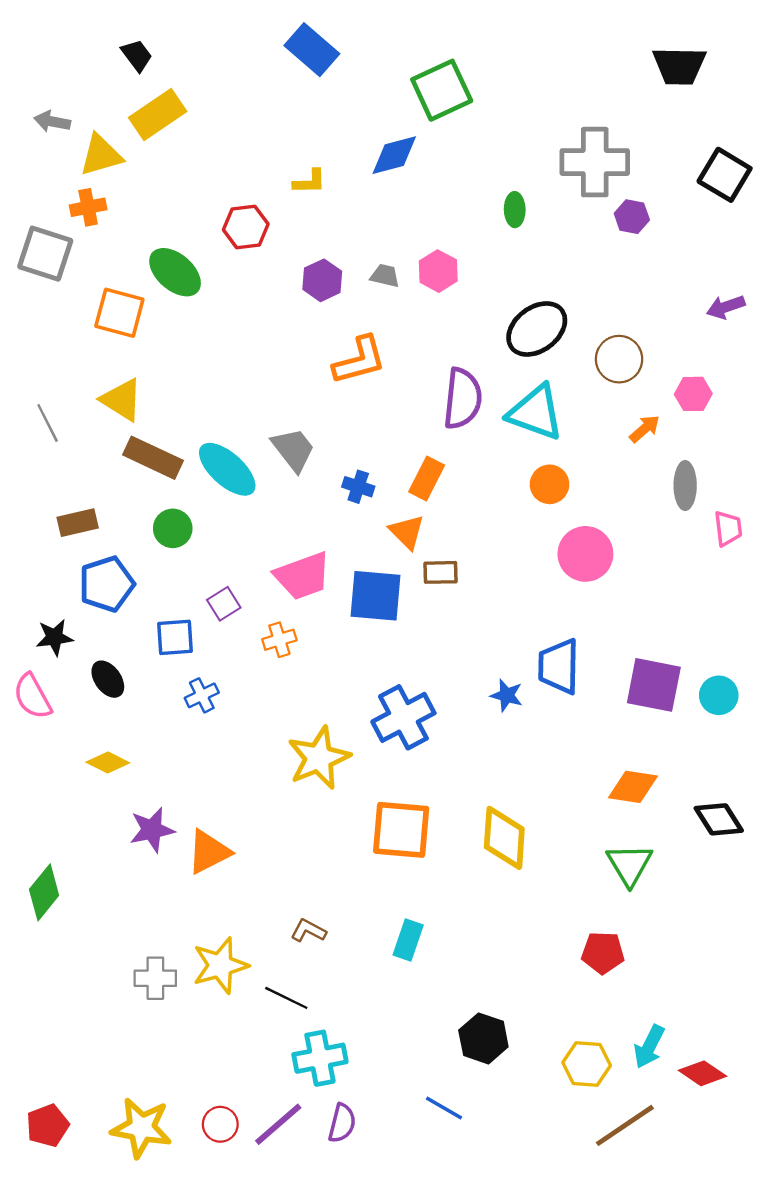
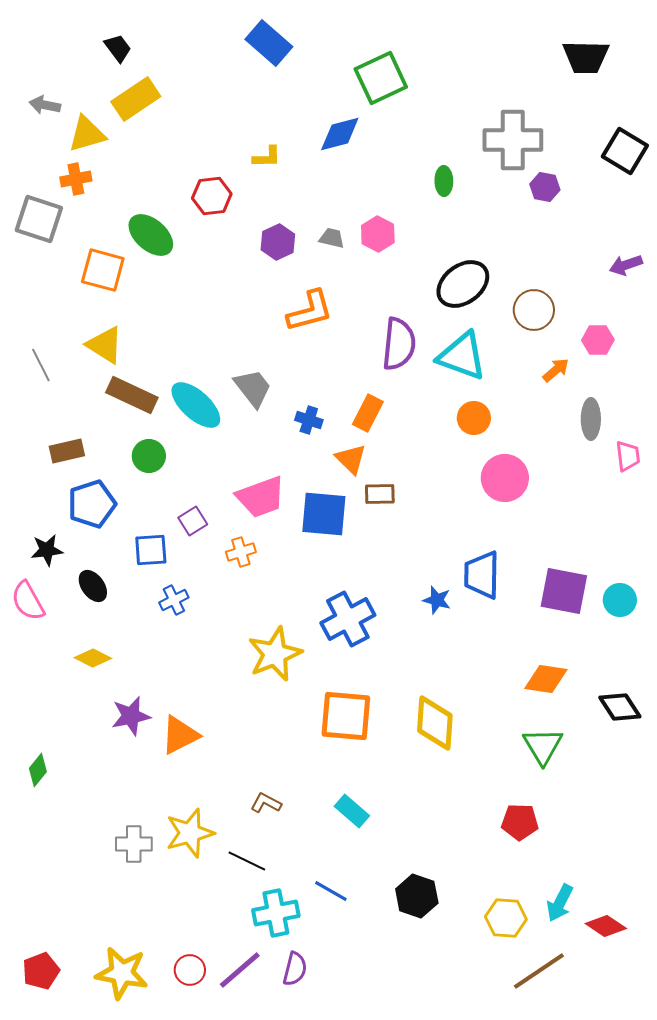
green diamond: (44, 892) -> (38, 770), size x0.7
cyan rectangle: (408, 940) -> (352, 811), turned -68
blue line: (444, 1108) -> (331, 891), moved

